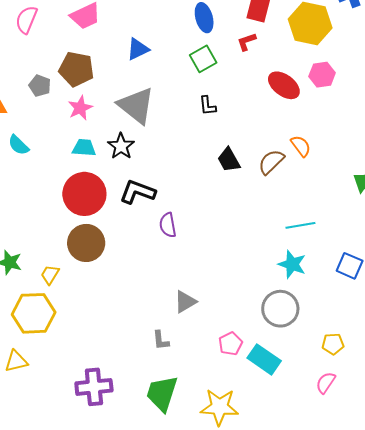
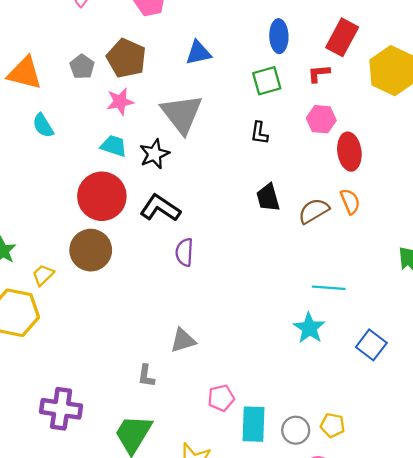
pink hexagon: (322, 75) -> (321, 119), moved
red ellipse: (284, 85) -> (349, 152), moved, turned 32
gray circle: (280, 309) -> (296, 430), moved, size x0.7
cyan rectangle: (264, 359) -> (254, 424), turned 44

